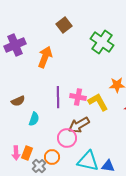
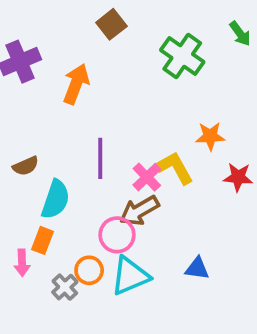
pink cross: (78, 97) -> (147, 177), moved, turned 35
cyan semicircle: (34, 119) -> (56, 199), size x1.5
orange rectangle: (27, 153) -> (42, 240), moved
cyan triangle: (88, 161) -> (130, 276), moved, turned -35
blue triangle: (108, 166) -> (197, 268), moved

